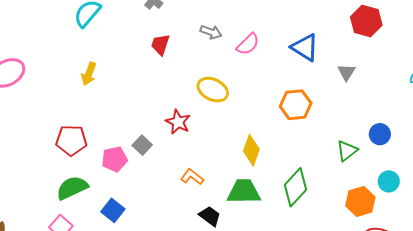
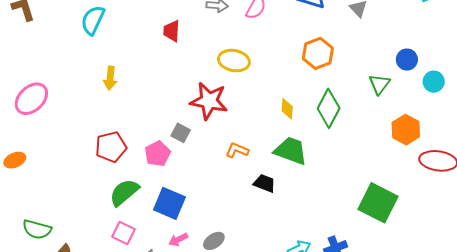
red star: (178, 122) -> (209, 101), size x1.5
yellow diamond: (251, 150) -> (287, 109), size x0.7
cyan circle: (389, 181) -> (434, 82), moved
green diamond: (296, 187) -> (329, 108), moved
green trapezoid: (244, 192) -> (291, 151), turned 36
blue square: (113, 210) -> (169, 203), size x1.4

